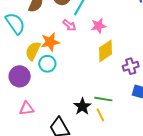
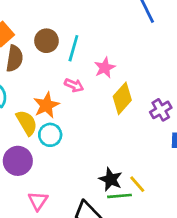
pink arrow: (69, 25) -> (74, 85), moved
yellow semicircle: (33, 51) -> (27, 123), turned 138
green line: (103, 99) -> (120, 196), moved
pink triangle: (27, 109) -> (38, 201), turned -35

